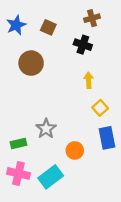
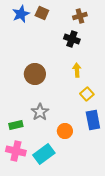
blue star: (16, 25) -> (21, 14), moved
brown square: (48, 27) -> (42, 13), moved
brown circle: (31, 63) -> (35, 74), moved

